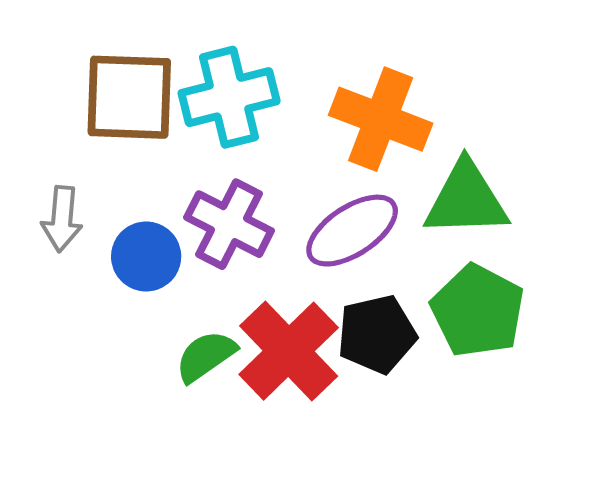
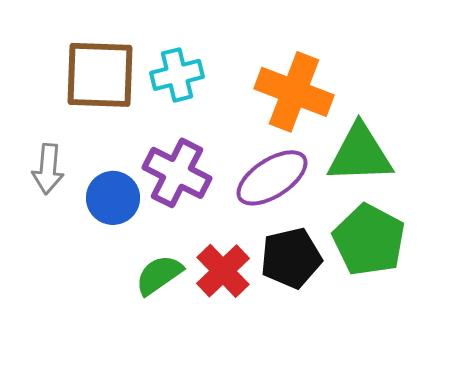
cyan cross: (229, 97) -> (177, 75), size x0.7
red cross: (289, 351) -> (223, 271), size x0.7

